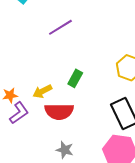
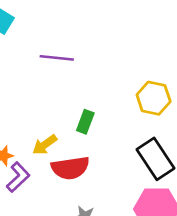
purple line: (60, 27) -> (57, 58), turned 45

